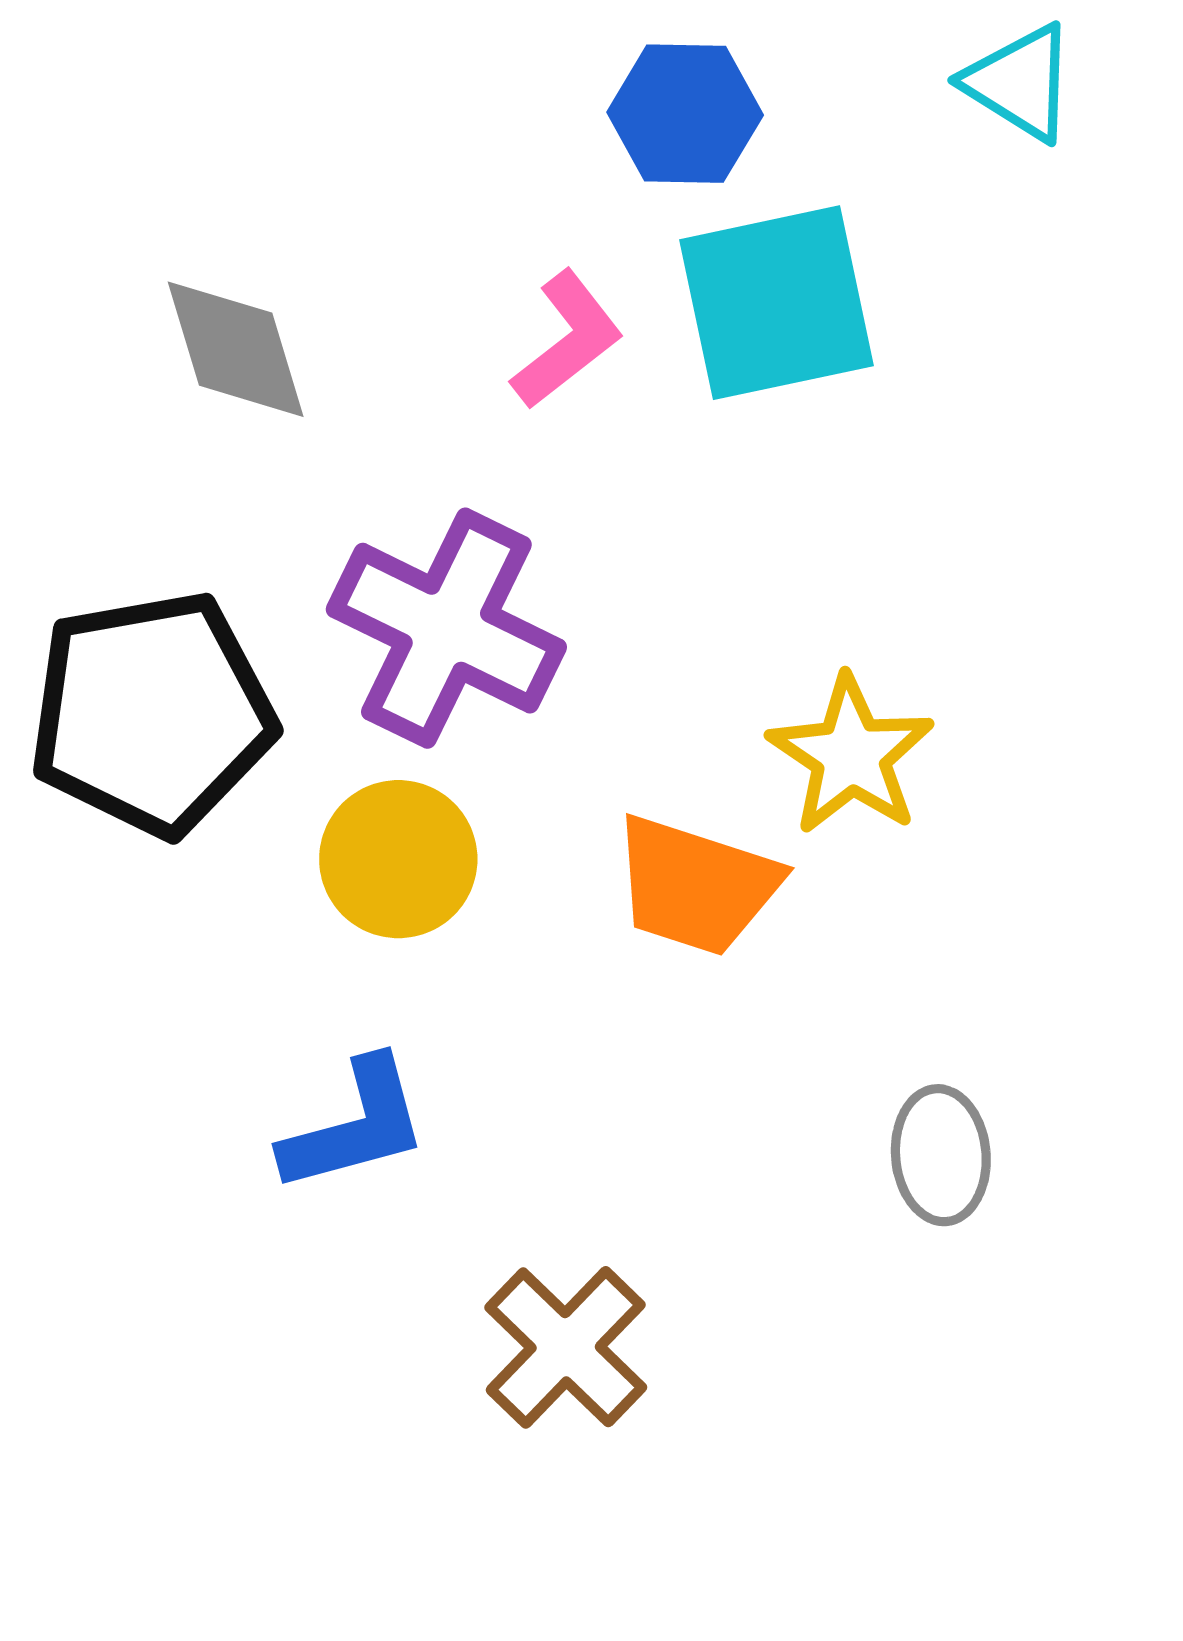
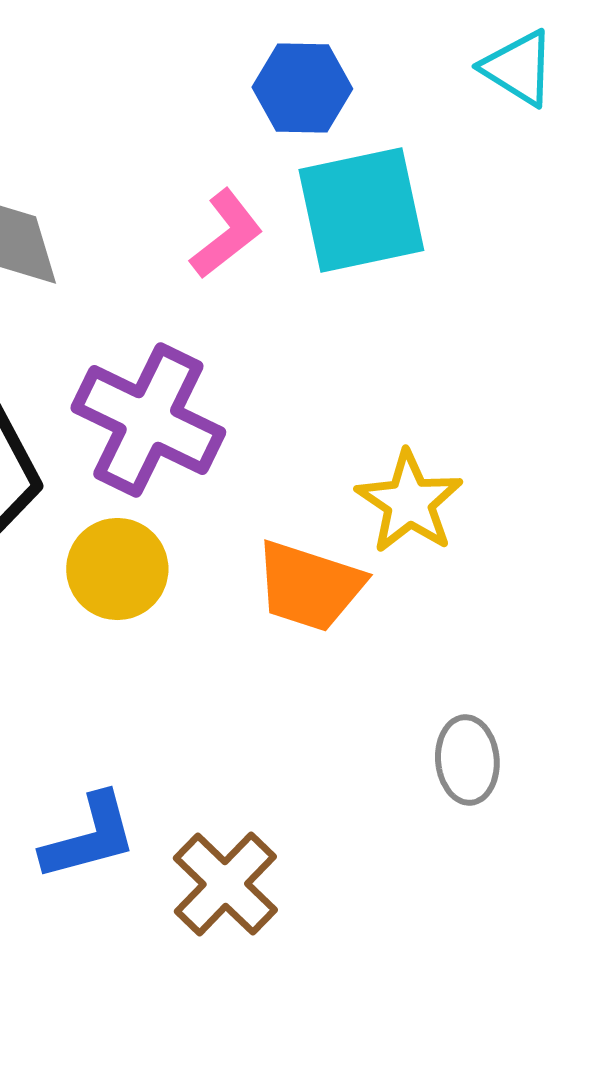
blue L-shape: (355, 1126) -> (89, 837), moved

